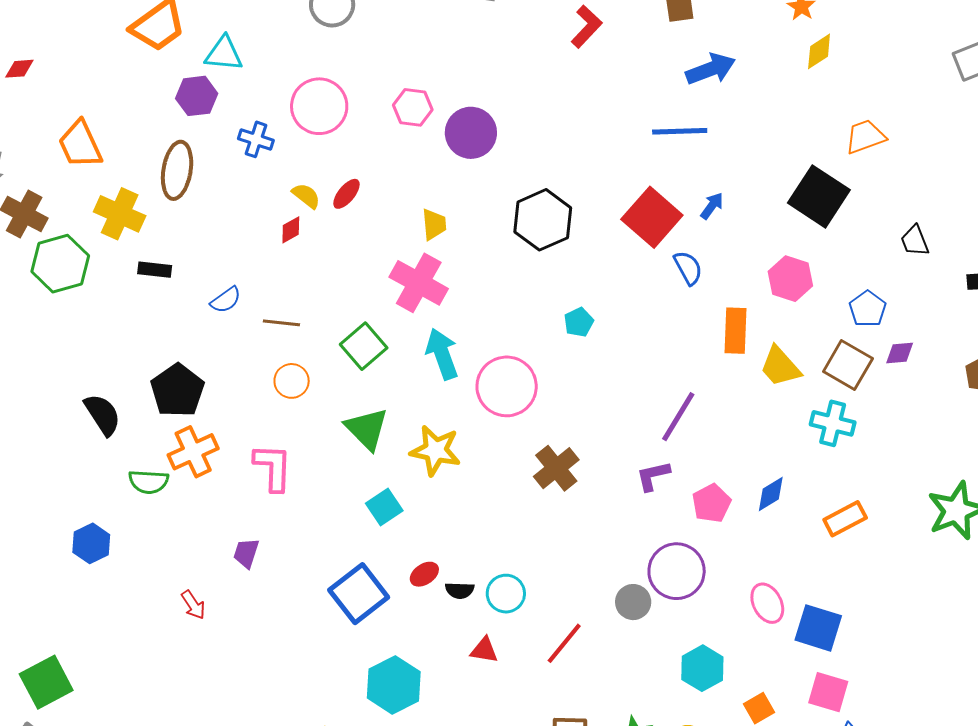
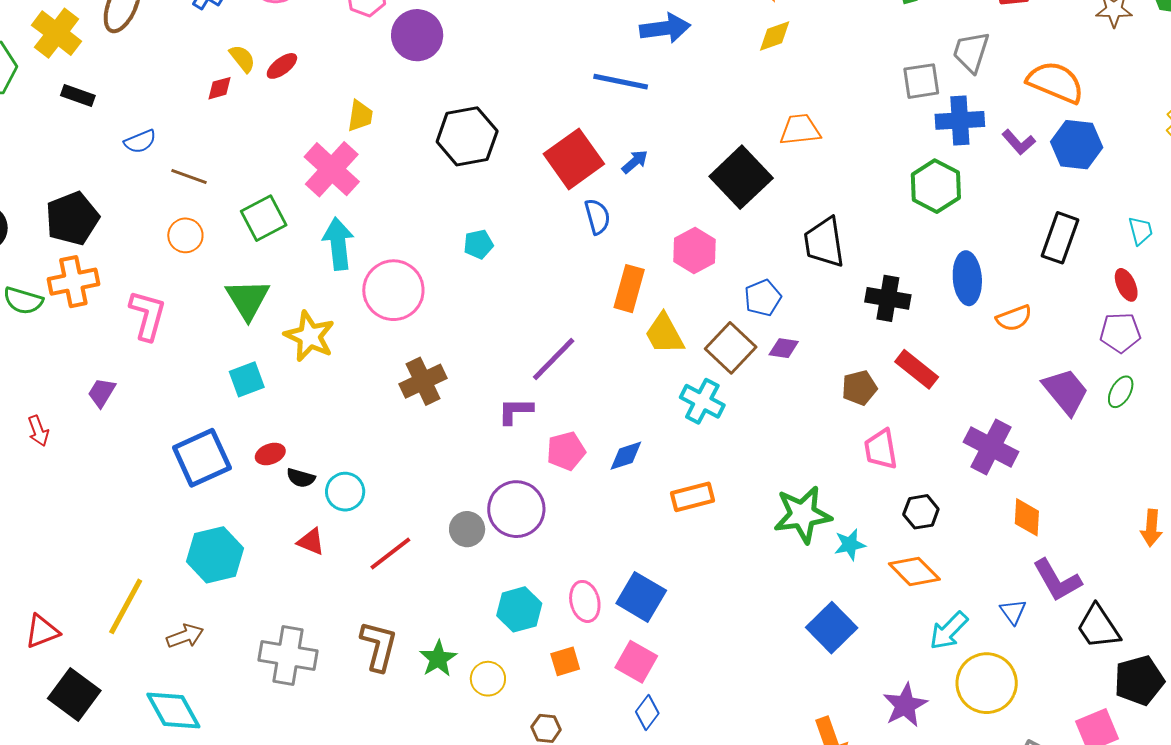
black trapezoid: (915, 241) -> (824, 242), size x1.6
pink ellipse: (767, 603) -> (585, 601), moved

